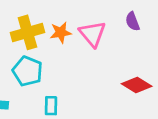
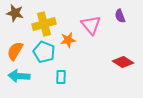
orange star: (61, 32) -> (68, 40), moved

